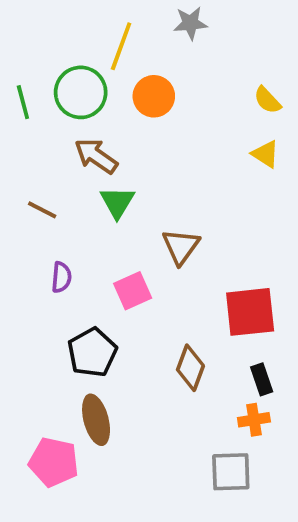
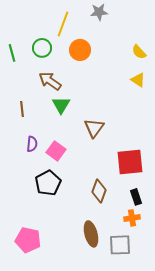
green circle: (81, 92) -> (42, 48), size x0.7
brown line: (42, 210) -> (22, 109), turned 56
pink square: (133, 291) -> (56, 151), moved, turned -30
brown ellipse: (96, 420) -> (91, 234), moved

